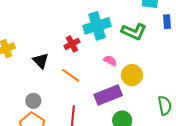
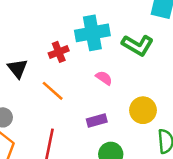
yellow circle: (132, 75) -> (143, 110), moved
purple rectangle: (108, 95) -> (97, 121), size x0.6

